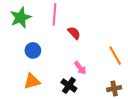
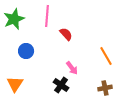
orange triangle: (32, 81) -> (15, 84), moved, turned -42

